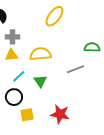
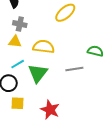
green triangle: (40, 81) -> (38, 73), size x1.5

